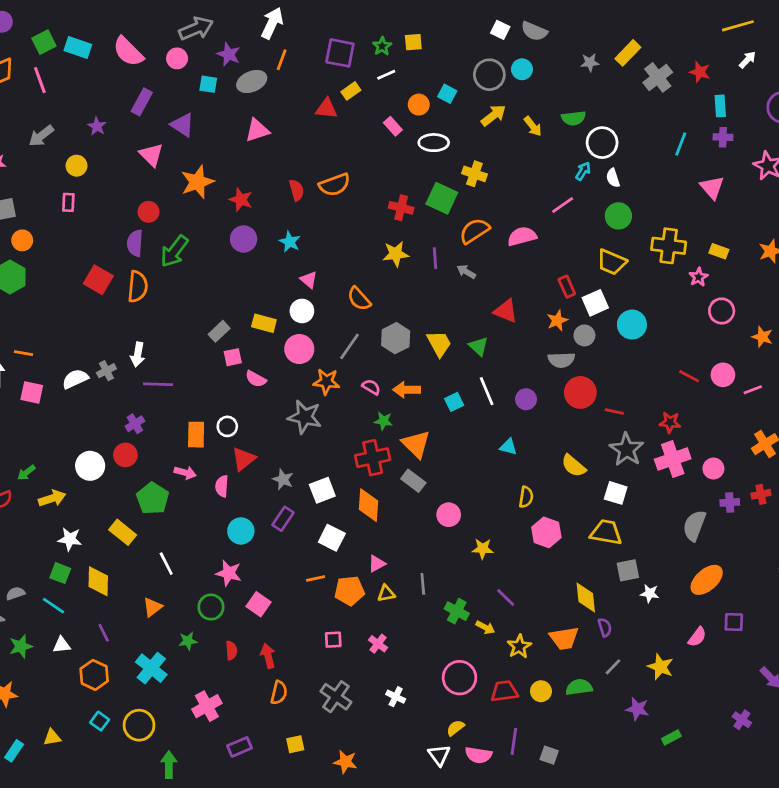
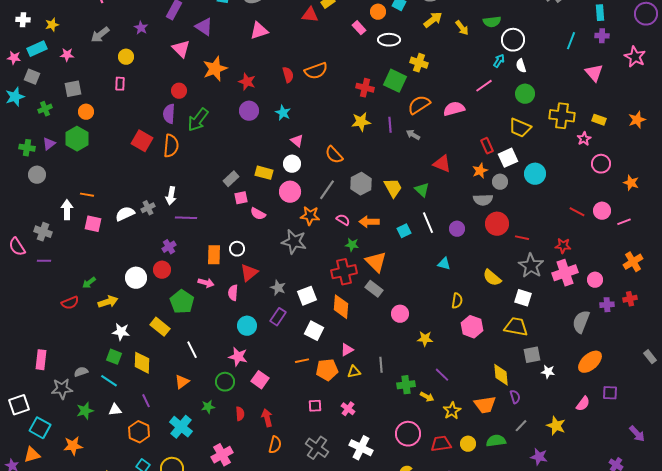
green cross: (457, 611) -> (406, 385), turned -36
white cross: (396, 697) -> (361, 448), size x1.6

